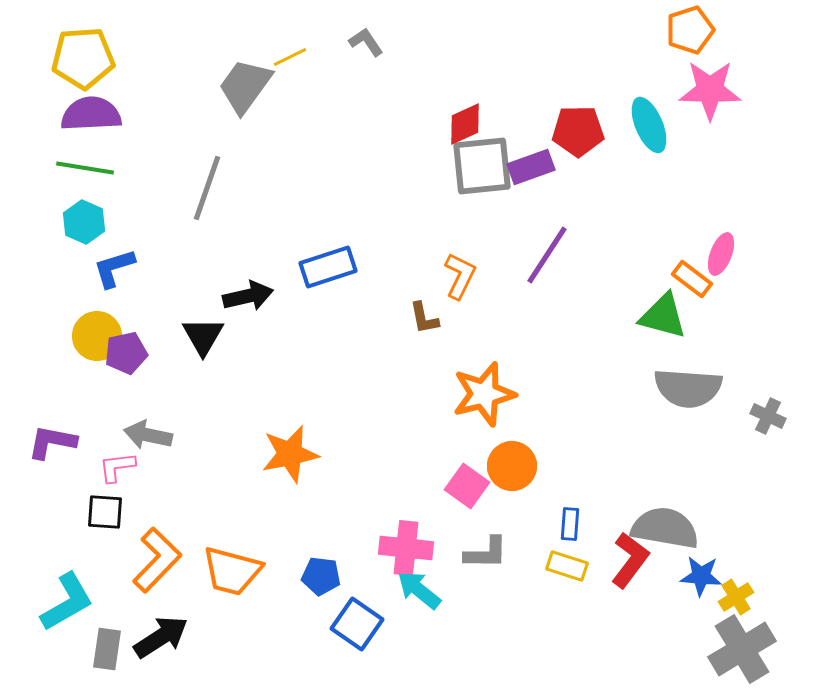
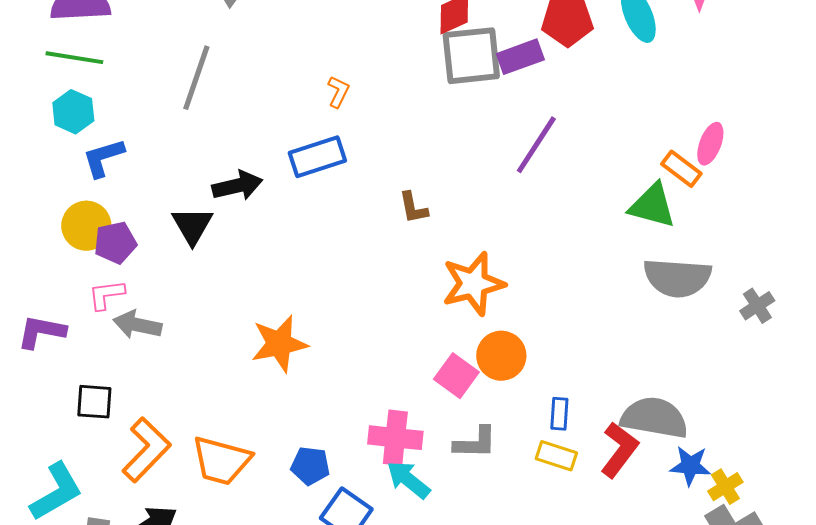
orange L-shape: (460, 276) -> (338, 92), moved, size x0.7
gray cross: (768, 416) -> (757, 306), turned 32
pink L-shape: (117, 467) -> (106, 295), moved

